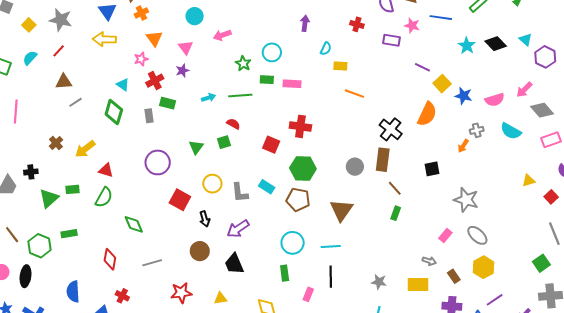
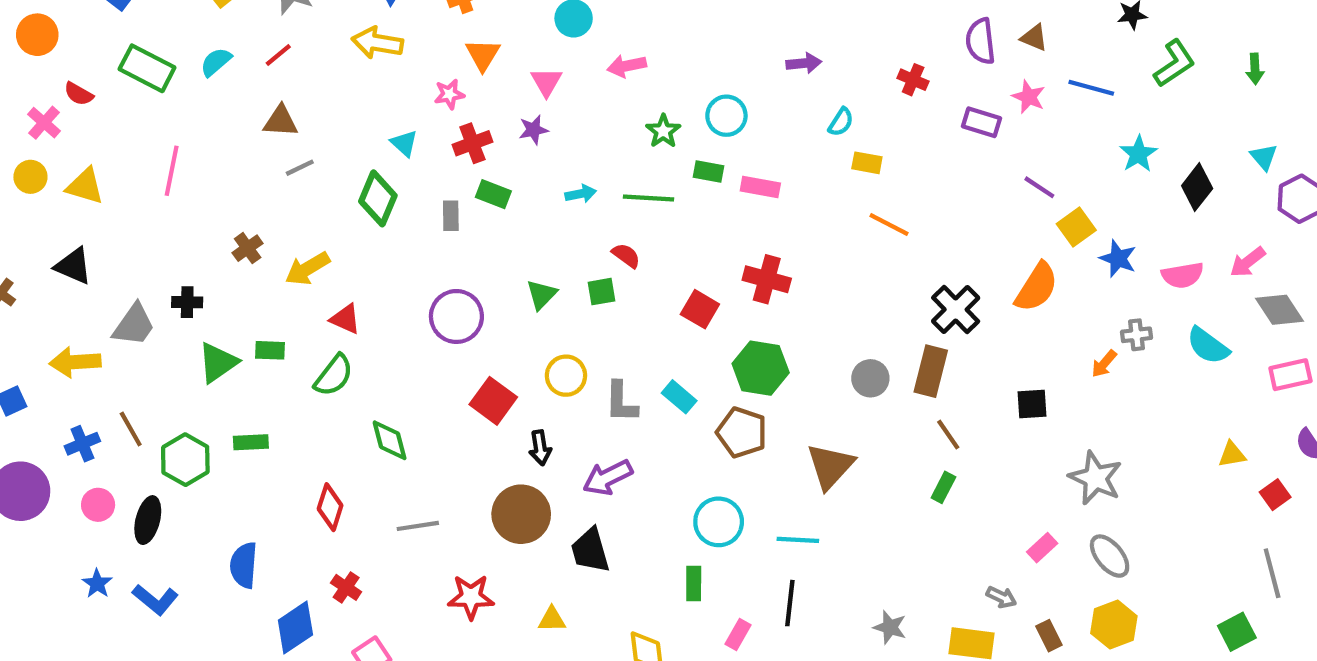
purple arrow: (305, 23) -> (804, 63), turned 70
black diamond: (496, 44) -> (1197, 187), moved, turned 75
brown circle: (200, 251) -> (521, 514), size x1.4

